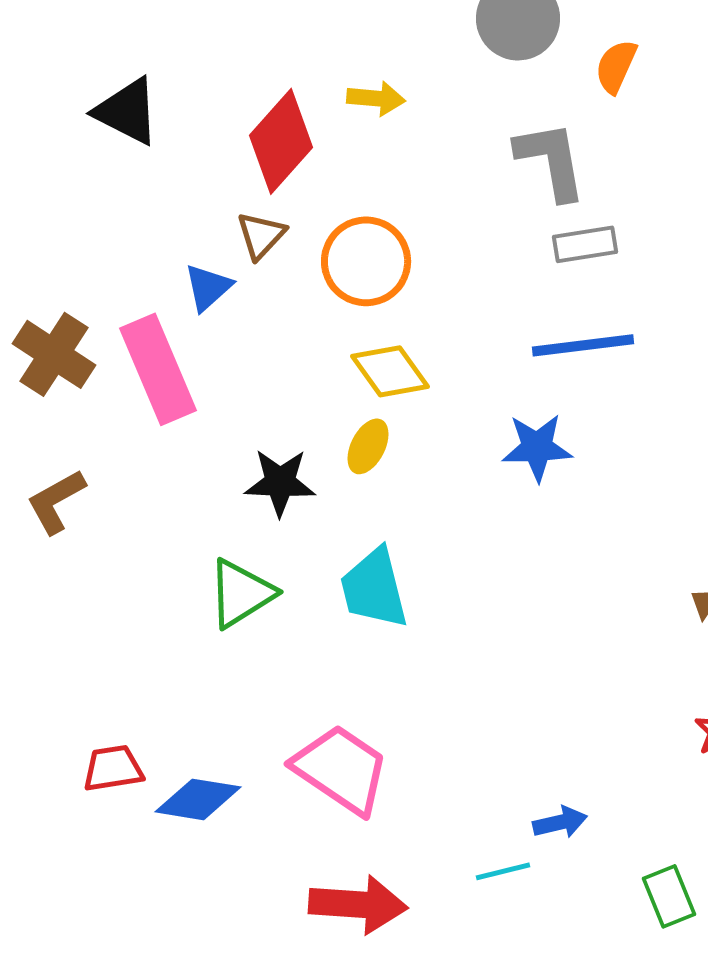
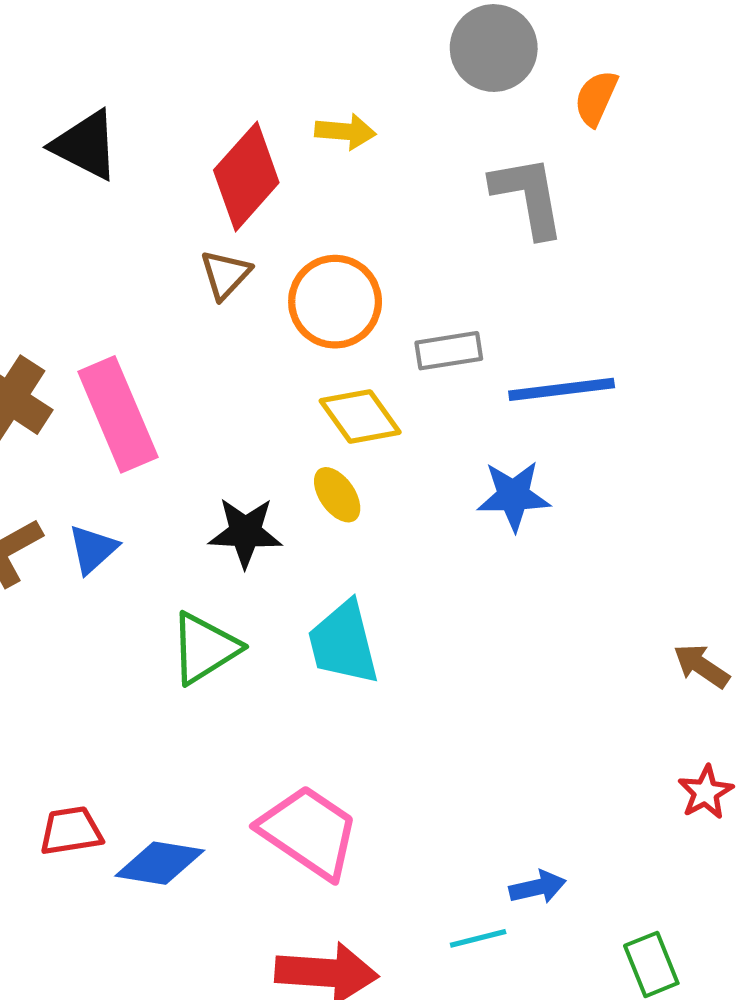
gray rectangle: (585, 244) -> (449, 351), moved
blue triangle: (208, 287) -> (93, 549), moved
yellow ellipse: (368, 446) -> (337, 495), turned -62

